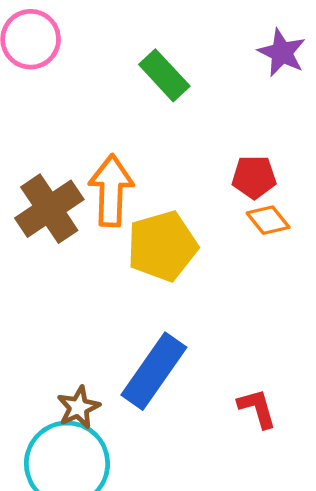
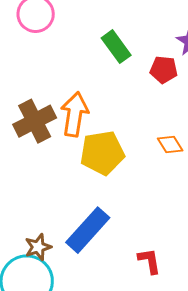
red pentagon: (254, 177) -> (164, 70), moved

